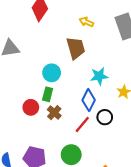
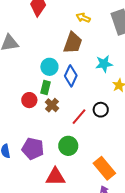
brown trapezoid: (76, 48) -> (73, 43), turned 35
cyan star: (99, 76) -> (104, 64), moved
blue diamond: (89, 100) -> (71, 76), moved

